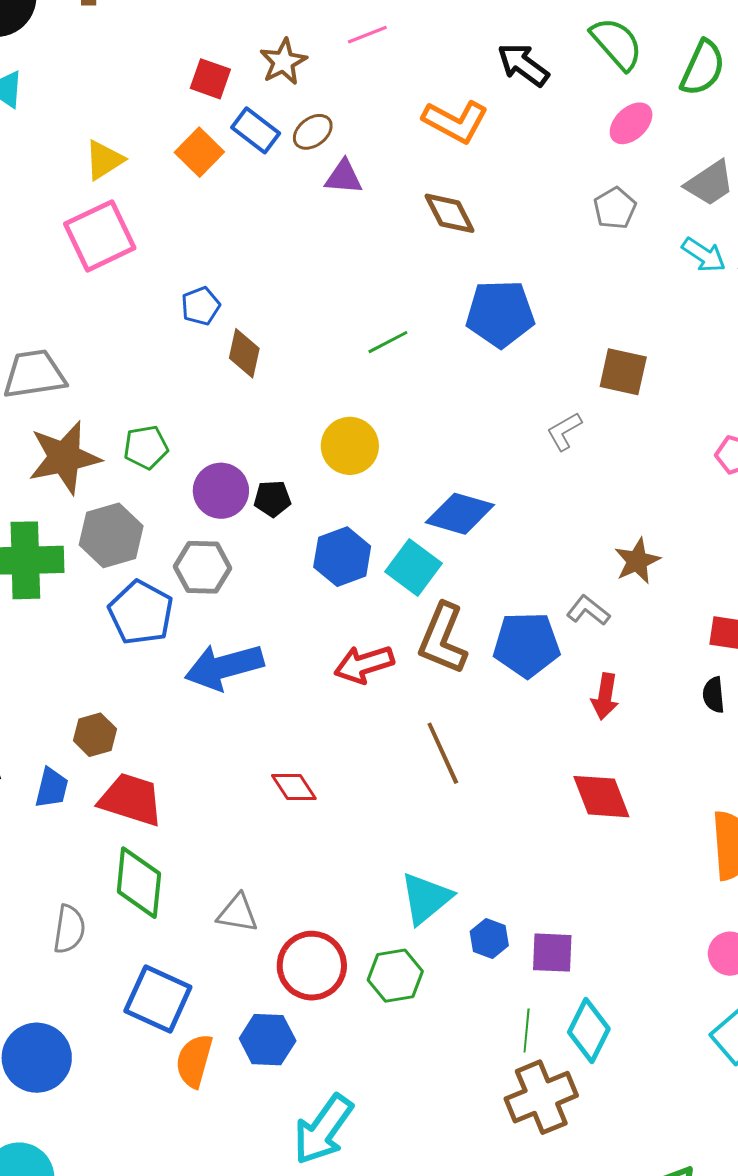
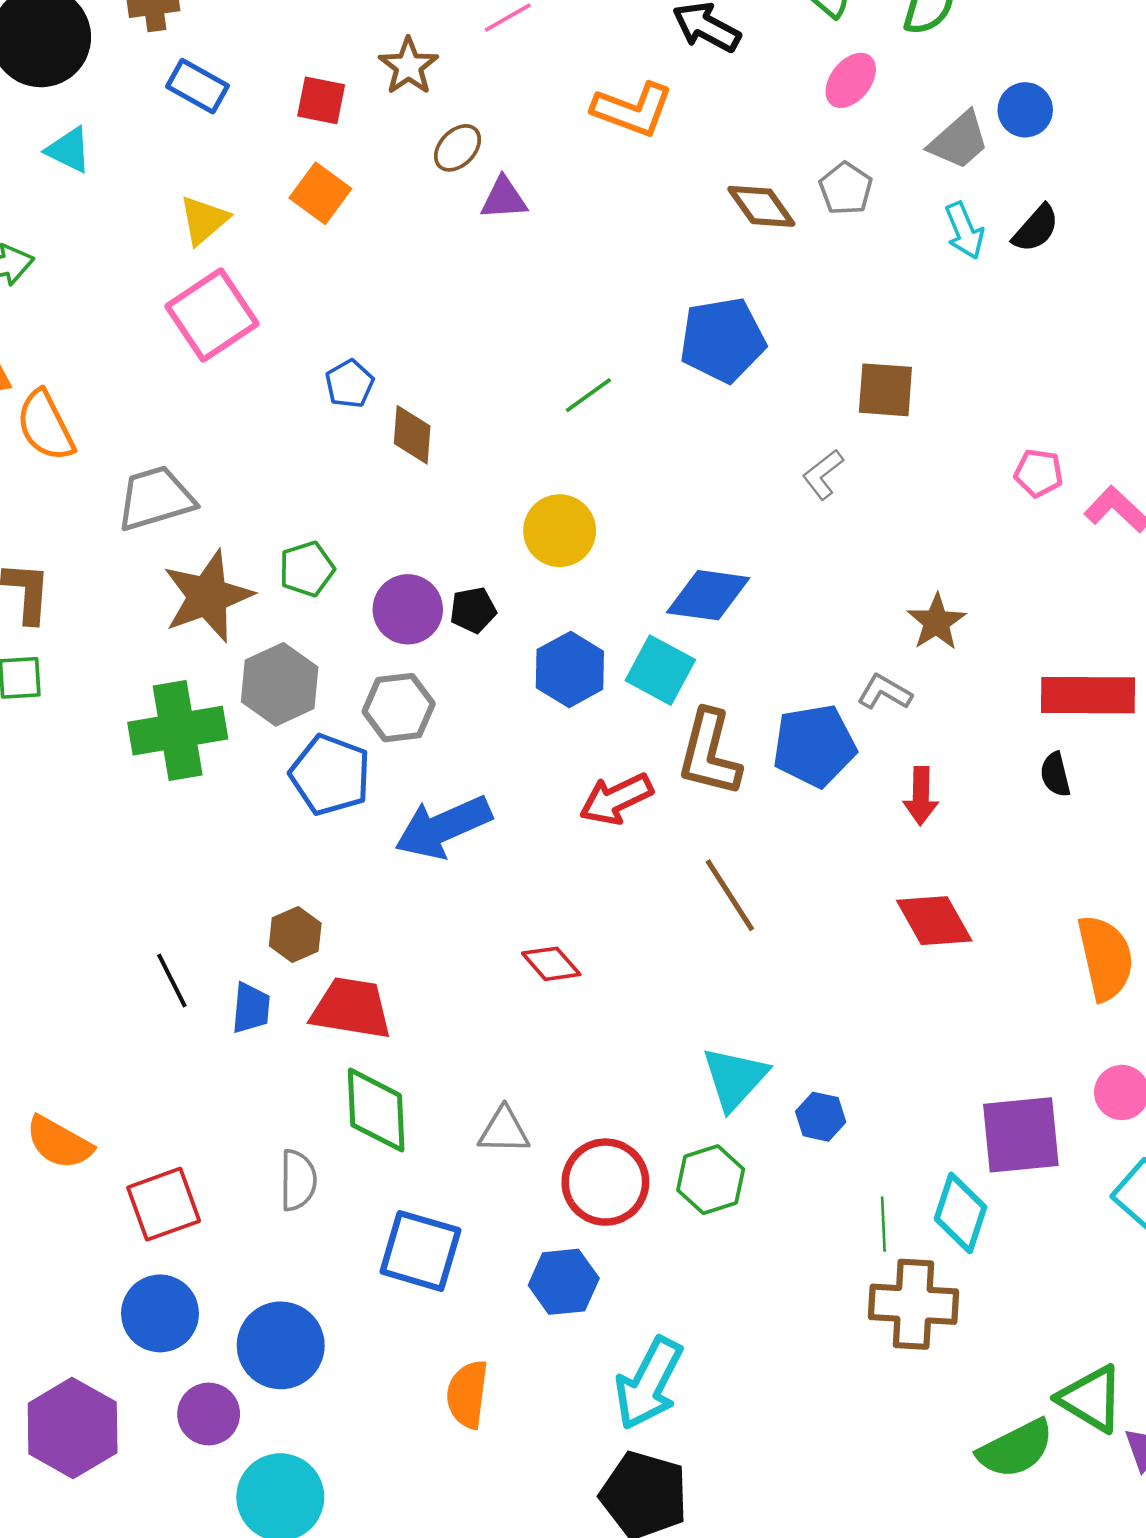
blue rectangle: (256, 130) -> (197, 86), moved
brown diamond: (450, 213) -> (761, 206), moved
cyan arrow: (704, 255) -> (964, 231), turned 42
purple square: (552, 953) -> (1021, 1135), moved, size x1.5
orange semicircle: (194, 1061) -> (467, 1394), moved
brown cross: (541, 1097) -> (913, 1304), turned 34

